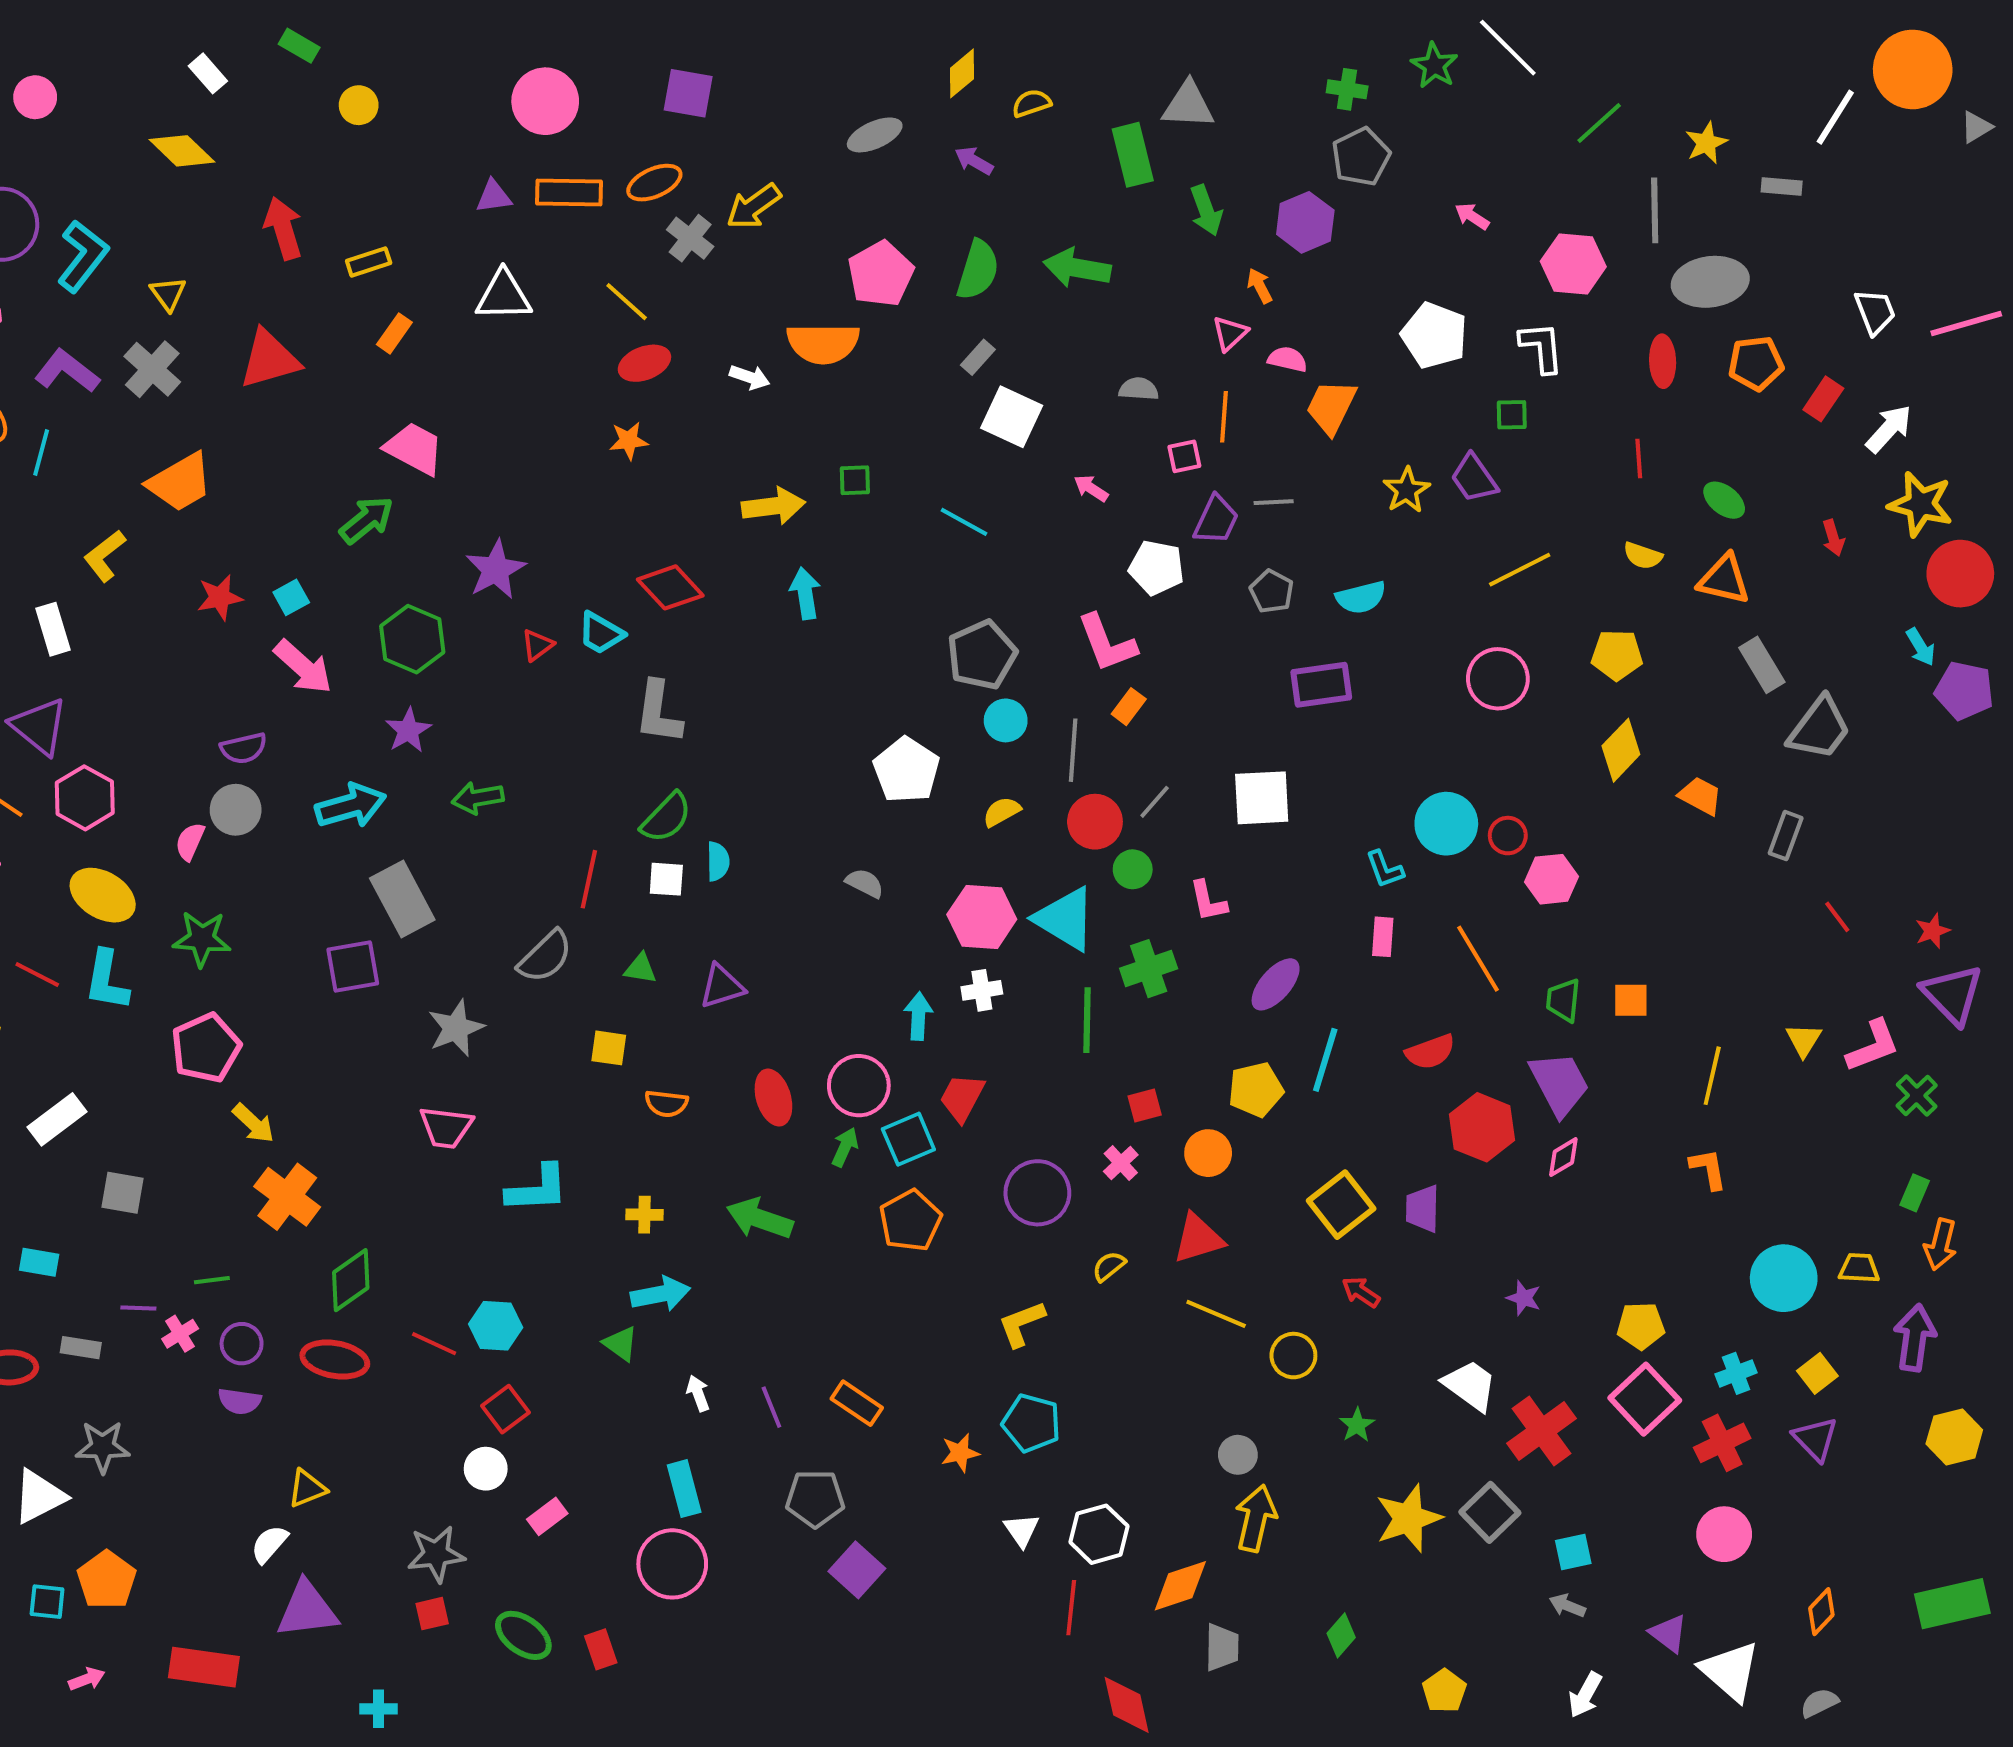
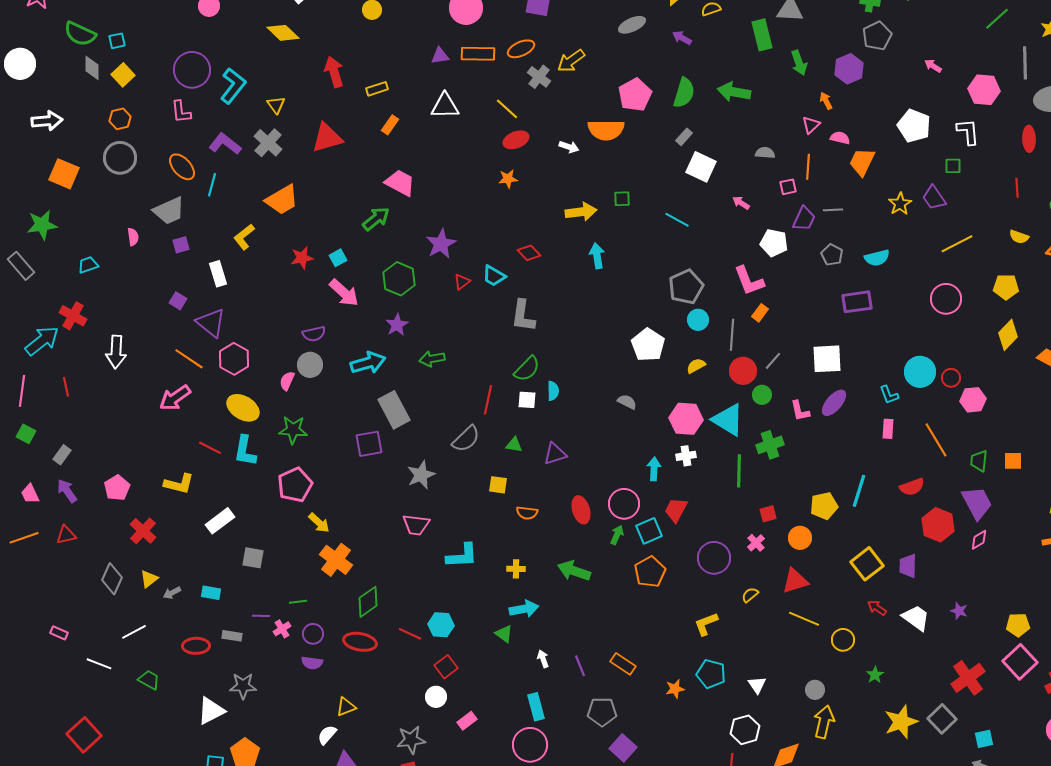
red diamond: (670, 587) -> (529, 253), size x0.7
purple ellipse: (1276, 984) -> (834, 403), moved
white trapezoid: (1470, 1385) -> (916, 618), moved
white triangle: (1022, 1530) -> (757, 685), moved

